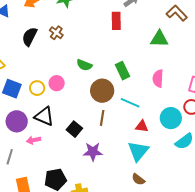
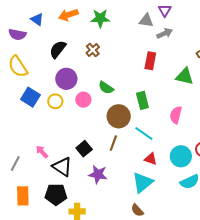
red rectangle: (116, 21) -> (150, 61), moved
brown cross: (56, 33) -> (93, 50), moved
pink circle: (57, 83) -> (83, 100), moved
black triangle: (44, 116) -> (62, 167), moved
purple circle: (17, 121) -> (66, 79), moved
pink arrow: (34, 140) -> (42, 152), turned 48

